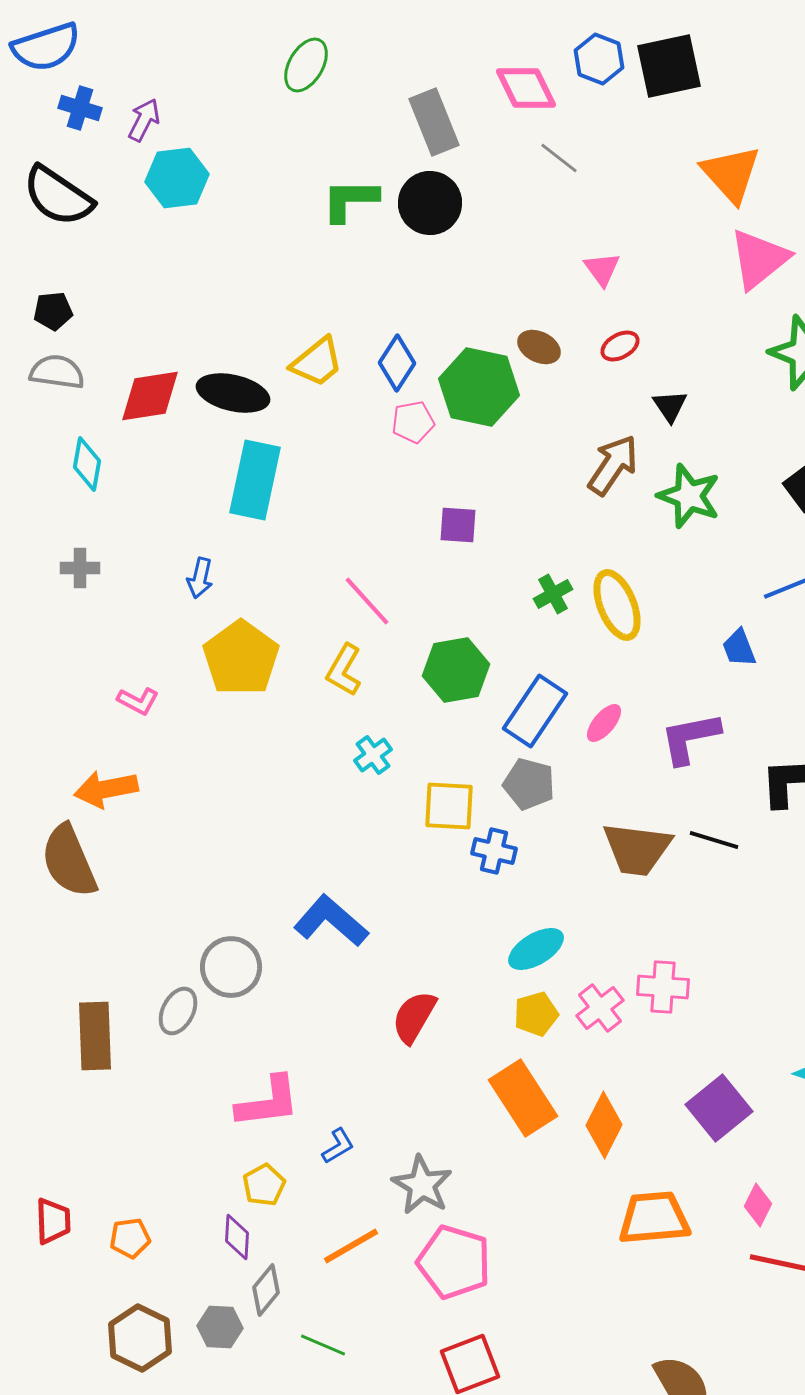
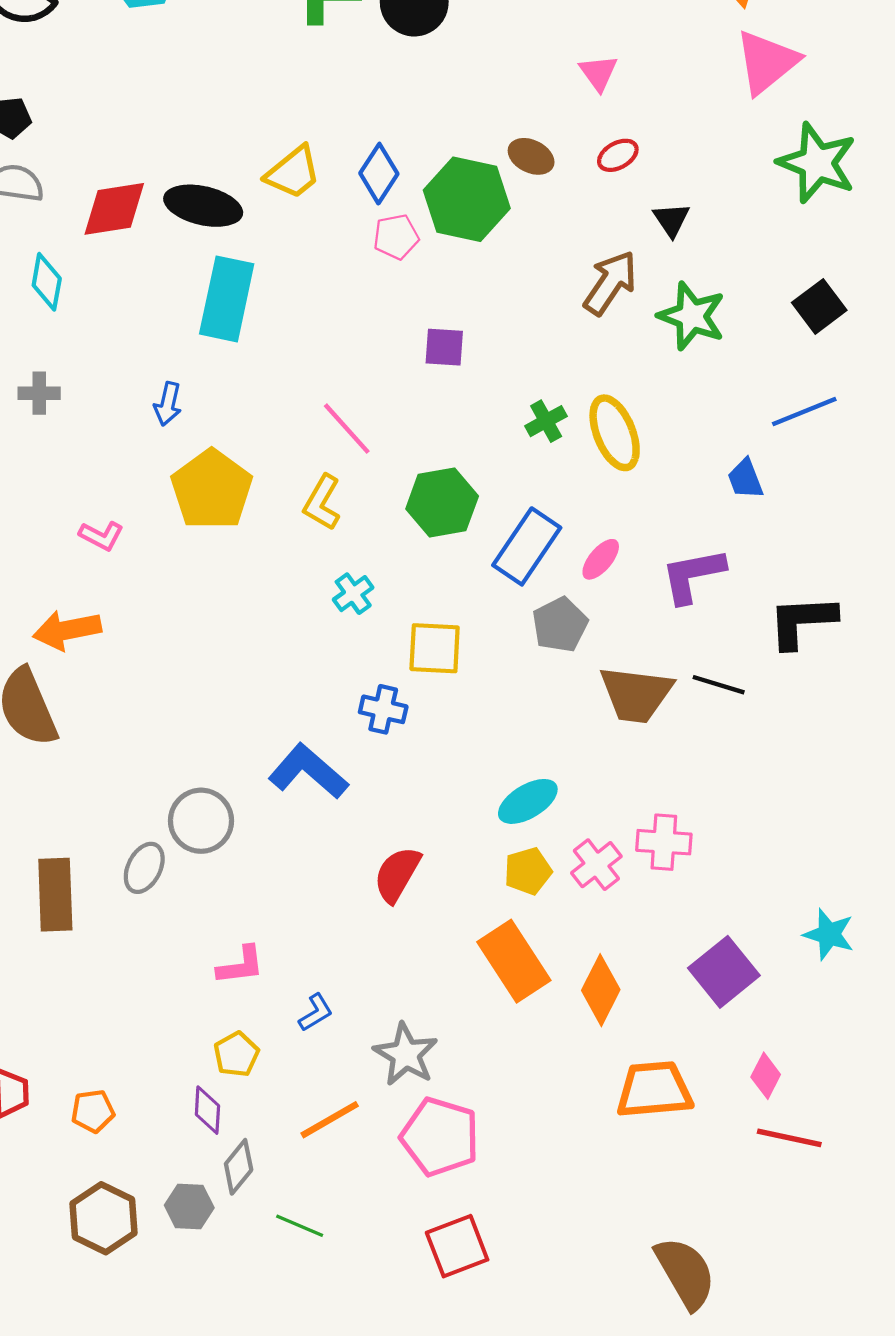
gray pentagon: (529, 784) -> (560, 625), moved, turned 30
blue cross: (494, 851) -> (383, 709), moved
pink L-shape: (268, 1102) -> (241, 965), size x0.7

